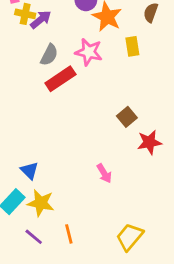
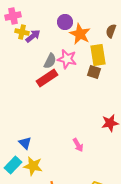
yellow rectangle: (132, 46) -> (98, 55), size x1.5
gray semicircle: (49, 55) -> (50, 61), moved
brown square: (127, 117) -> (94, 72), moved, turned -32

